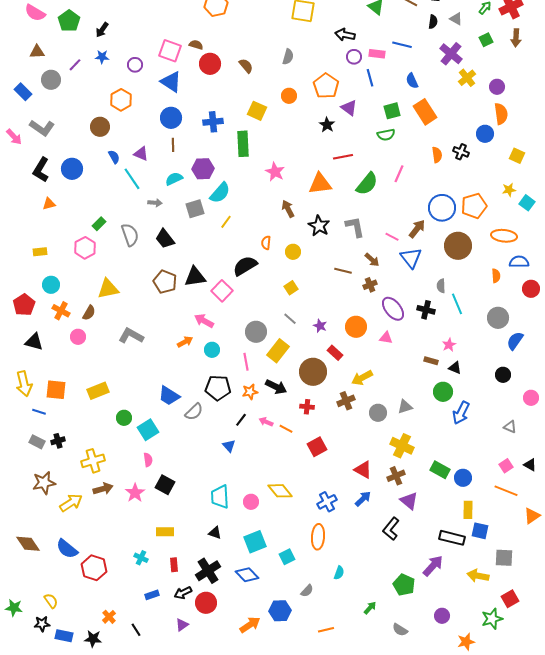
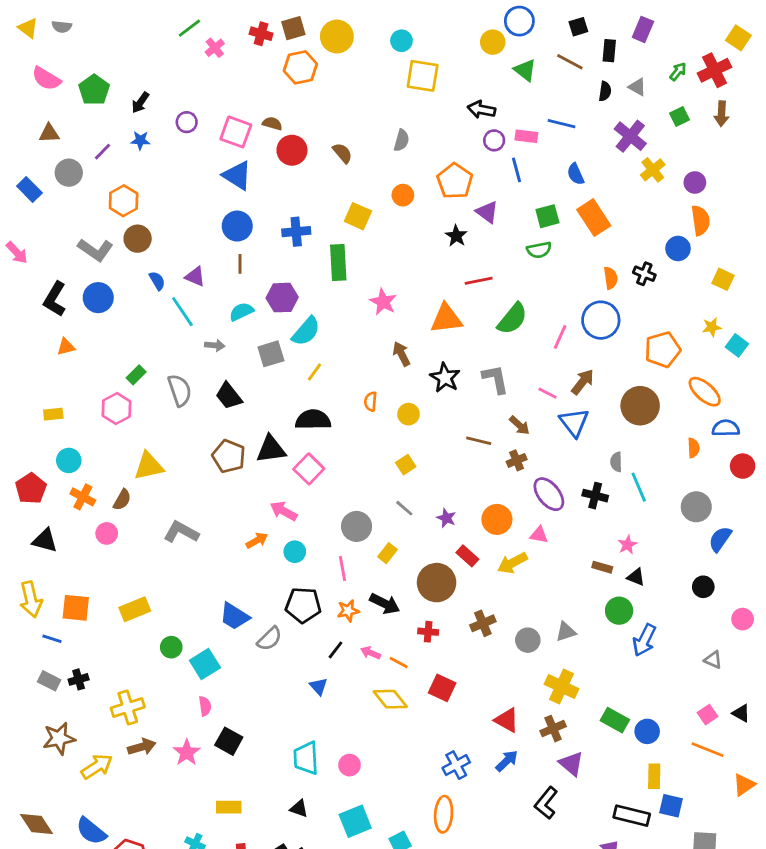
purple circle: (135, 65) -> (187, 122), moved
orange hexagon: (121, 100) -> (124, 201), moved
gray L-shape: (42, 128) -> (95, 250), moved
pink line: (399, 174) -> (560, 337), moved
blue circle: (442, 208) -> (601, 320), moved
orange ellipse: (504, 236) -> (705, 392), turned 35
black semicircle: (245, 266) -> (313, 420), moved, turned 30
yellow rectangle: (278, 351) -> (387, 553), size x0.6
yellow arrow: (362, 378) -> (512, 563), moved
red square: (317, 447) -> (442, 688), turned -36
yellow diamond: (280, 491) -> (390, 699), moved

